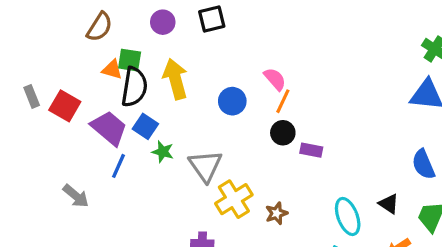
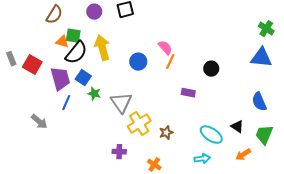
black semicircle: (134, 87) -> (76, 53), turned 30
purple trapezoid: (109, 128) -> (60, 79), turned 35
black circle: (283, 133) -> (211, 69), moved
cyan ellipse: (348, 216) -> (211, 135), turned -35

